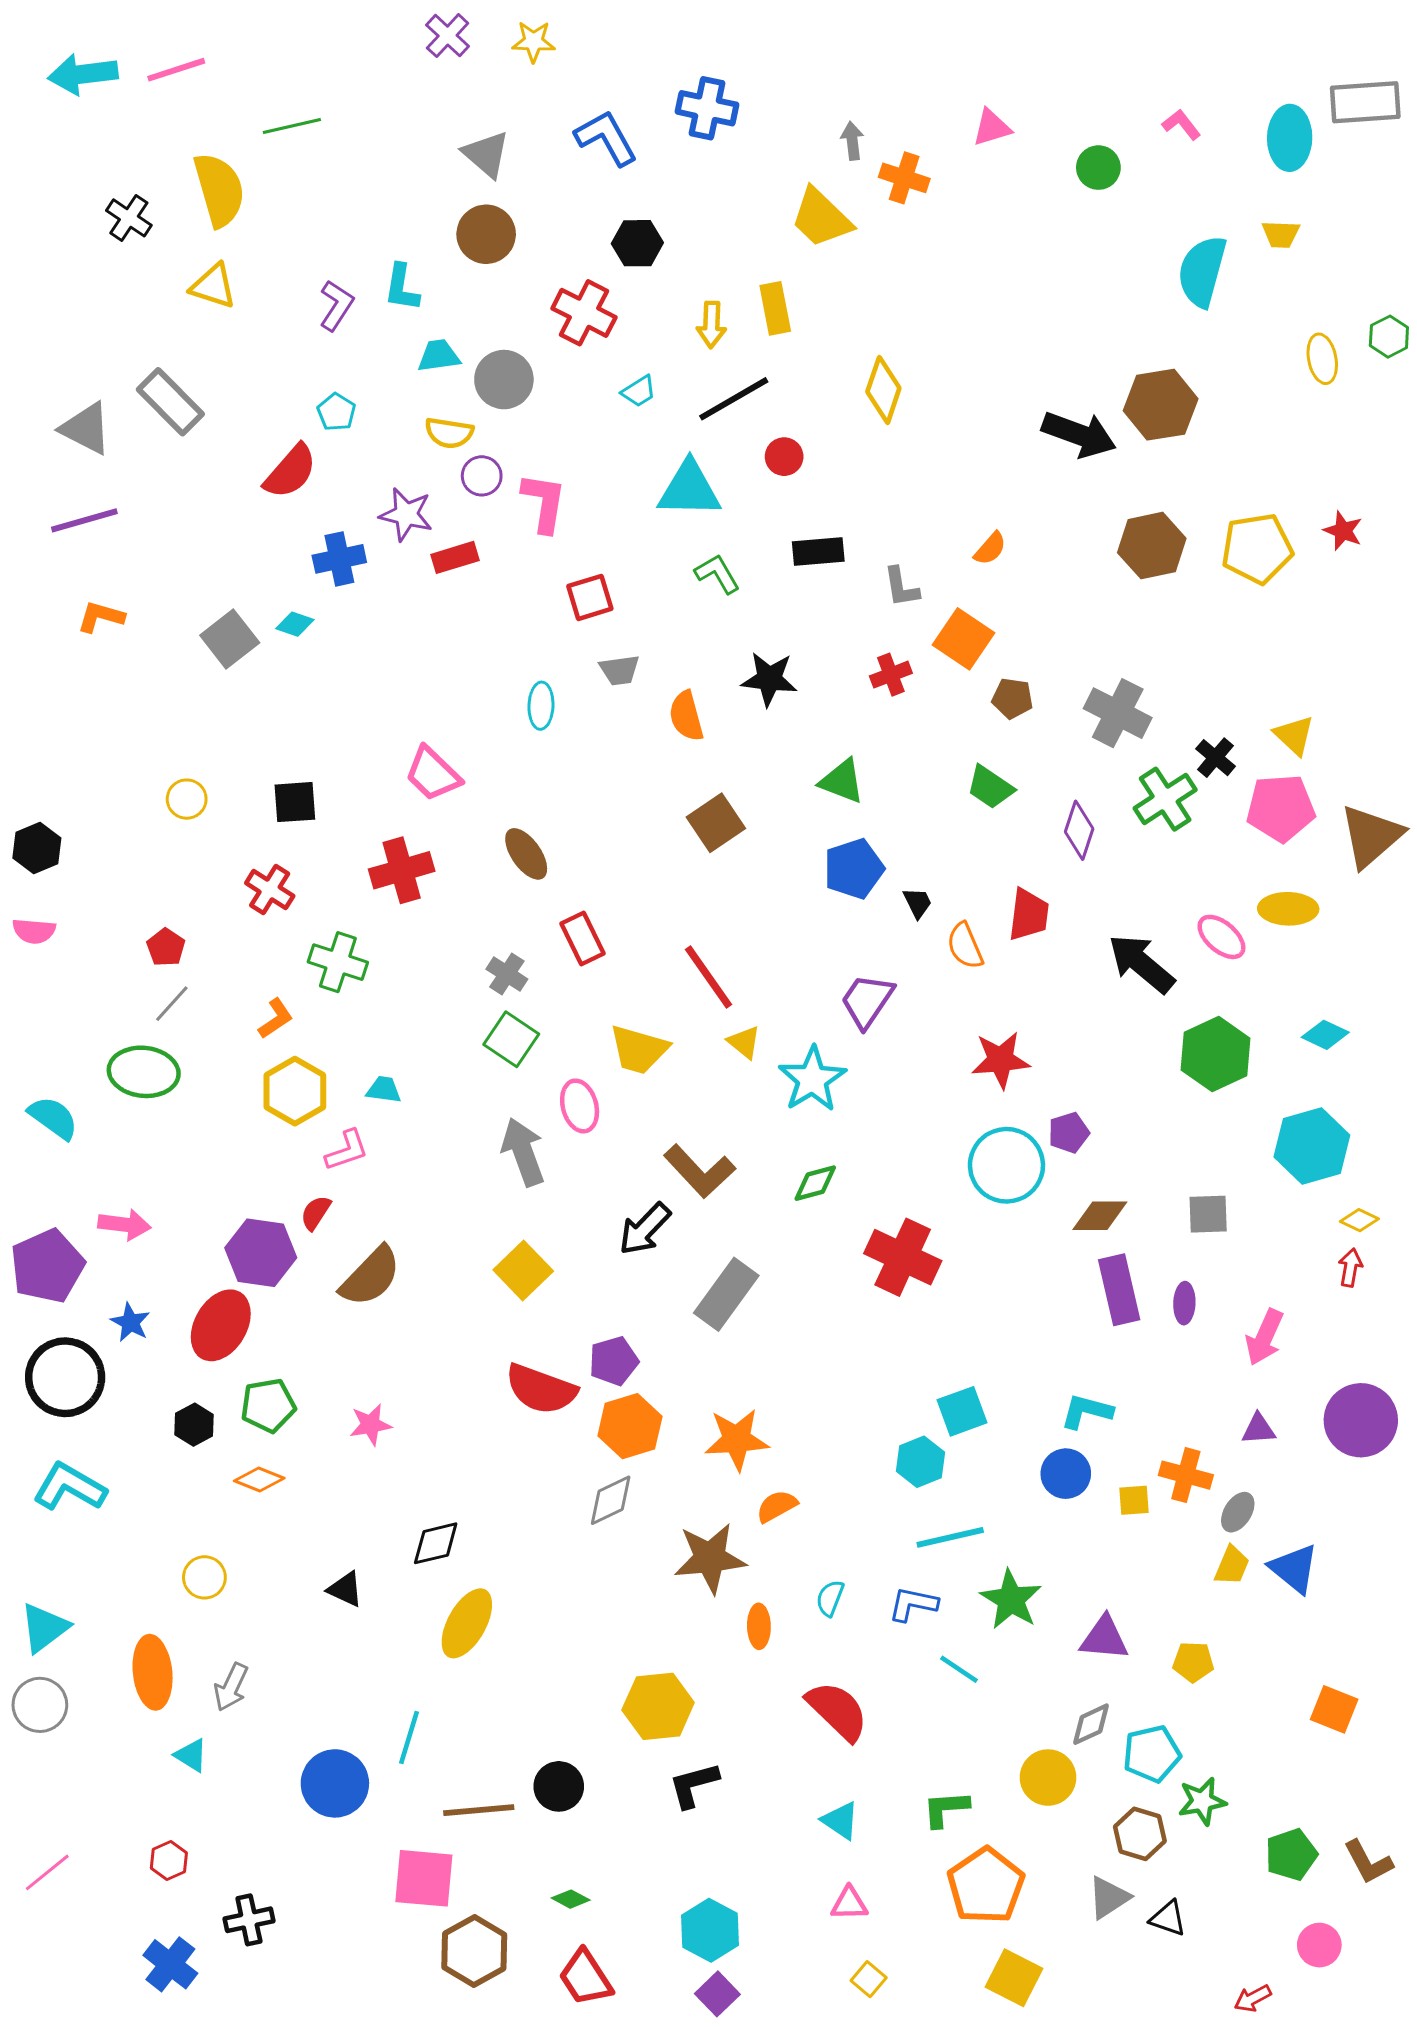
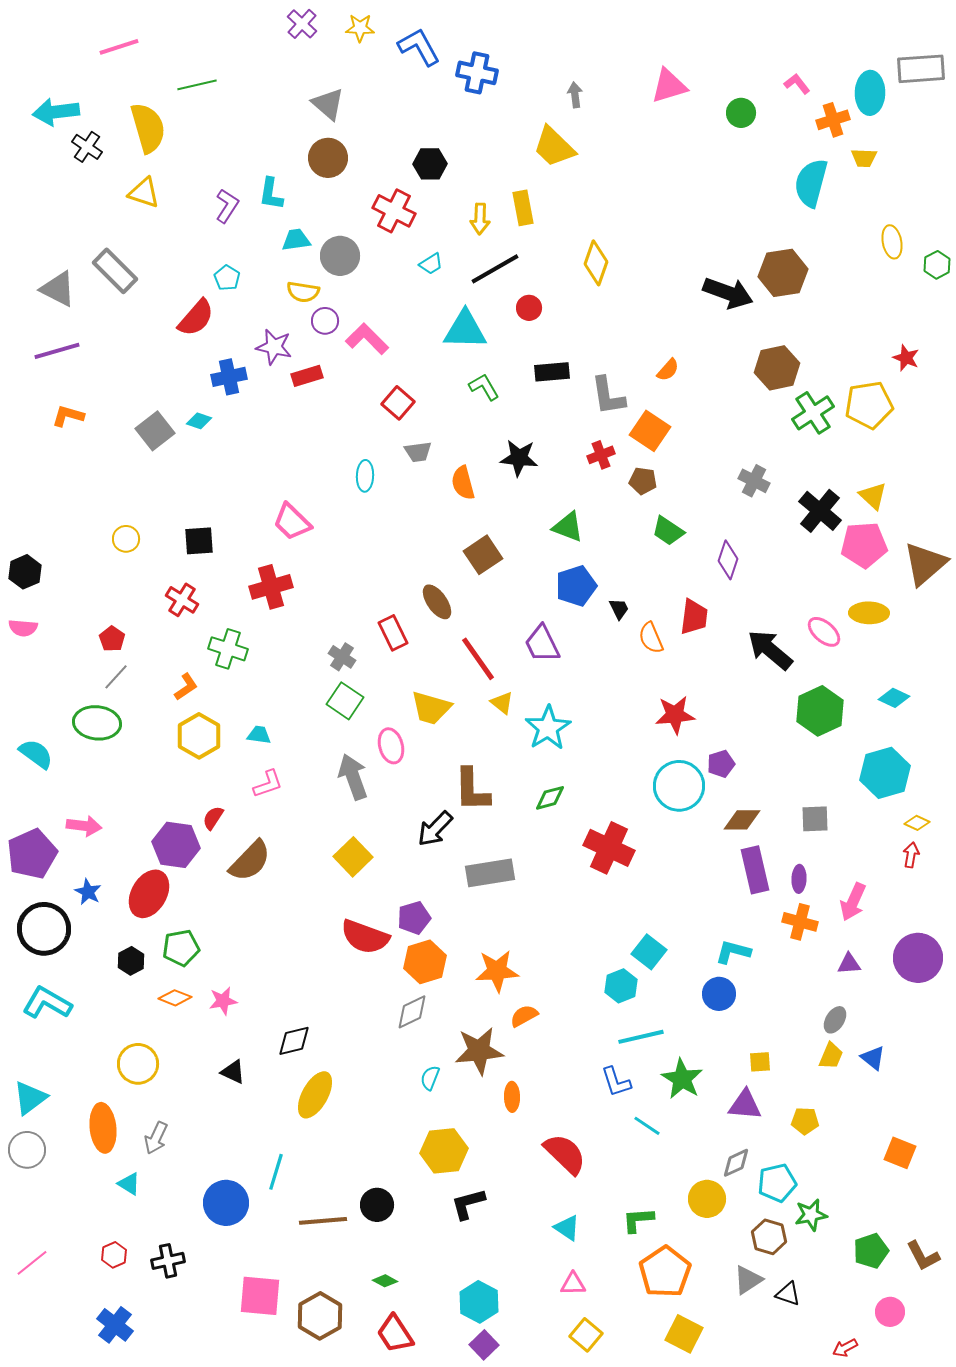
cyan arrow: (83, 74) -> (56, 112), moved
pink triangle: (992, 127) -> (669, 86), size x1.4
blue L-shape: (606, 138) -> (419, 47), moved
orange cross: (904, 178) -> (833, 120), moved, turned -36
green hexagon: (1389, 337) -> (937, 265), moved
pink L-shape: (544, 503) -> (367, 339), turned -54
yellow pentagon: (1257, 549) -> (869, 405), moved
gray L-shape: (901, 587) -> (608, 396), size x1.4
red square: (590, 597) -> (398, 403), turned -32
brown pentagon: (1012, 698) -> (643, 481), moved
gray cross: (1118, 713) -> (754, 481), size x0.7
black cross: (1216, 758) -> (820, 511), size x1.6
green cross: (1165, 799) -> (813, 413), moved
brown ellipse: (526, 854) -> (437, 602), moved
purple trapezoid: (867, 1001) -> (542, 644), moved, turned -60
pink L-shape: (347, 1150) -> (268, 784), moved
brown L-shape: (700, 1171) -> (472, 790), turned 42
gray rectangle: (726, 1294) -> (490, 873), turned 45
cyan square: (962, 1411) -> (649, 952), turned -32
pink star: (370, 1425) -> (223, 1001), moved
orange cross: (1186, 1475) -> (800, 922), moved
yellow square: (1134, 1500) -> (760, 1062), moved
blue triangle: (1294, 1568) -> (873, 1058), size x0.7
yellow circle: (204, 1577) -> (138, 1064), size x1.4
cyan semicircle: (830, 1598) -> (430, 1078), moved
blue L-shape: (913, 1604) -> (616, 1082), turned -120
pink square: (424, 1878) -> (260, 1296), moved
black cross: (249, 1920) -> (168, 1261), moved
yellow square: (869, 1979) -> (586, 1335), size x1.4

